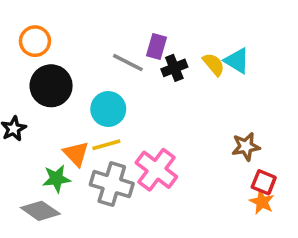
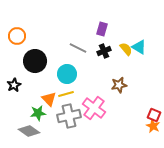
orange circle: (35, 41) -> (17, 36), moved
purple rectangle: (156, 46) -> (102, 29), moved
brown star: (246, 147) -> (119, 85), moved
gray cross: (112, 184) -> (69, 116), turned -30

